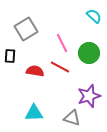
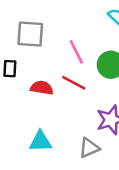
gray square: (26, 29) -> (30, 34), turned 35
gray triangle: (72, 118) -> (89, 148), turned -42

